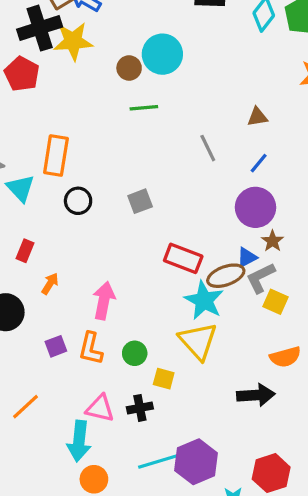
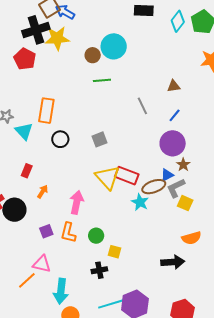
cyan star: (204, 300) -> (140, 202), size x0.7
yellow triangle: (198, 341) -> (107, 178), moved
orange line: (26, 407) -> (27, 280), moved
pink triangle: (100, 408) -> (42, 264), moved

